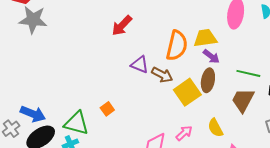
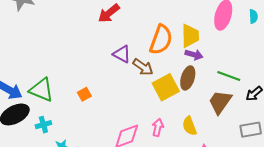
yellow trapezoid: (205, 38) -> (190, 36), turned 90
purple arrow: (211, 56) -> (194, 55), turned -30
green triangle: (76, 123) -> (41, 90), moved
pink arrow: (184, 133) -> (158, 127), turned -42

